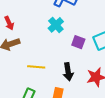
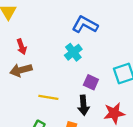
purple square: (78, 42) -> (91, 82), moved

